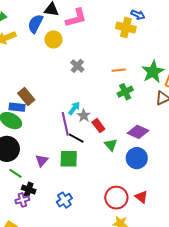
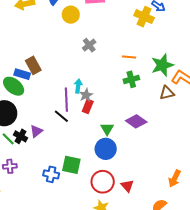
cyan arrow: (74, 108) -> (78, 86), turned -40
red rectangle: (98, 126) -> (88, 106), moved, turned 48
black line: (76, 138) -> (61, 116), moved
blue circle: (137, 158) -> (106, 149), moved
green square: (69, 159) -> (71, 165), moved
black cross: (29, 189) -> (21, 136), moved
blue cross: (64, 200) -> (51, 174), turned 35

